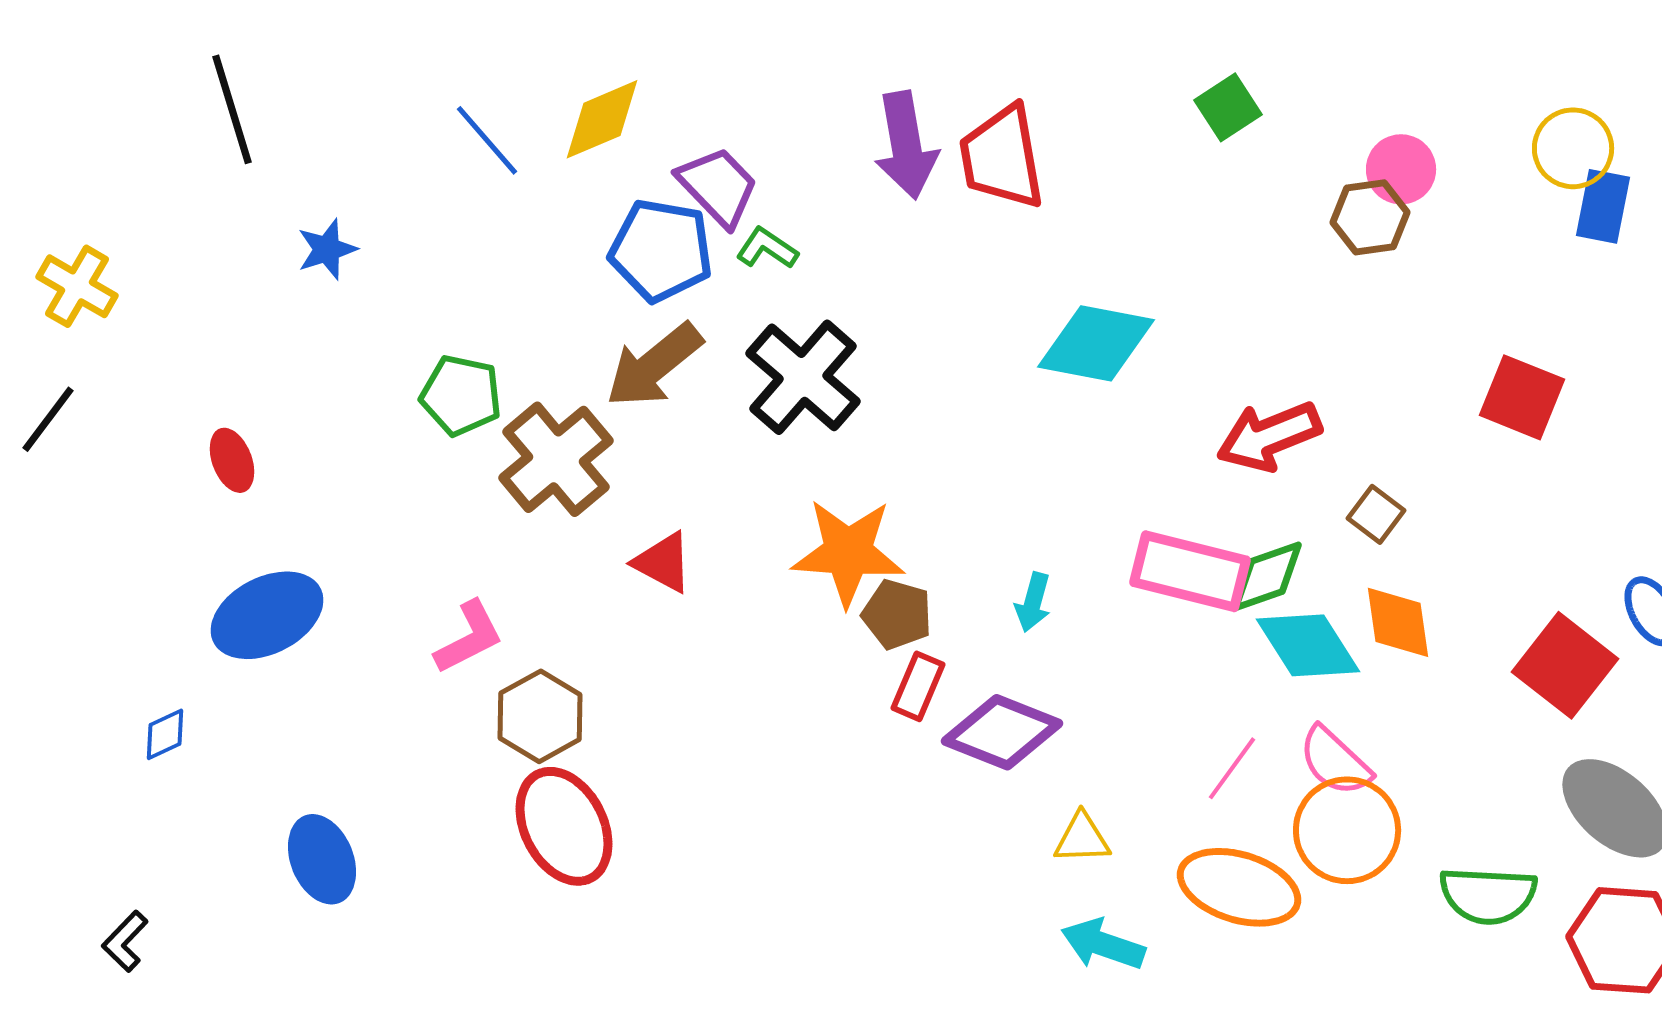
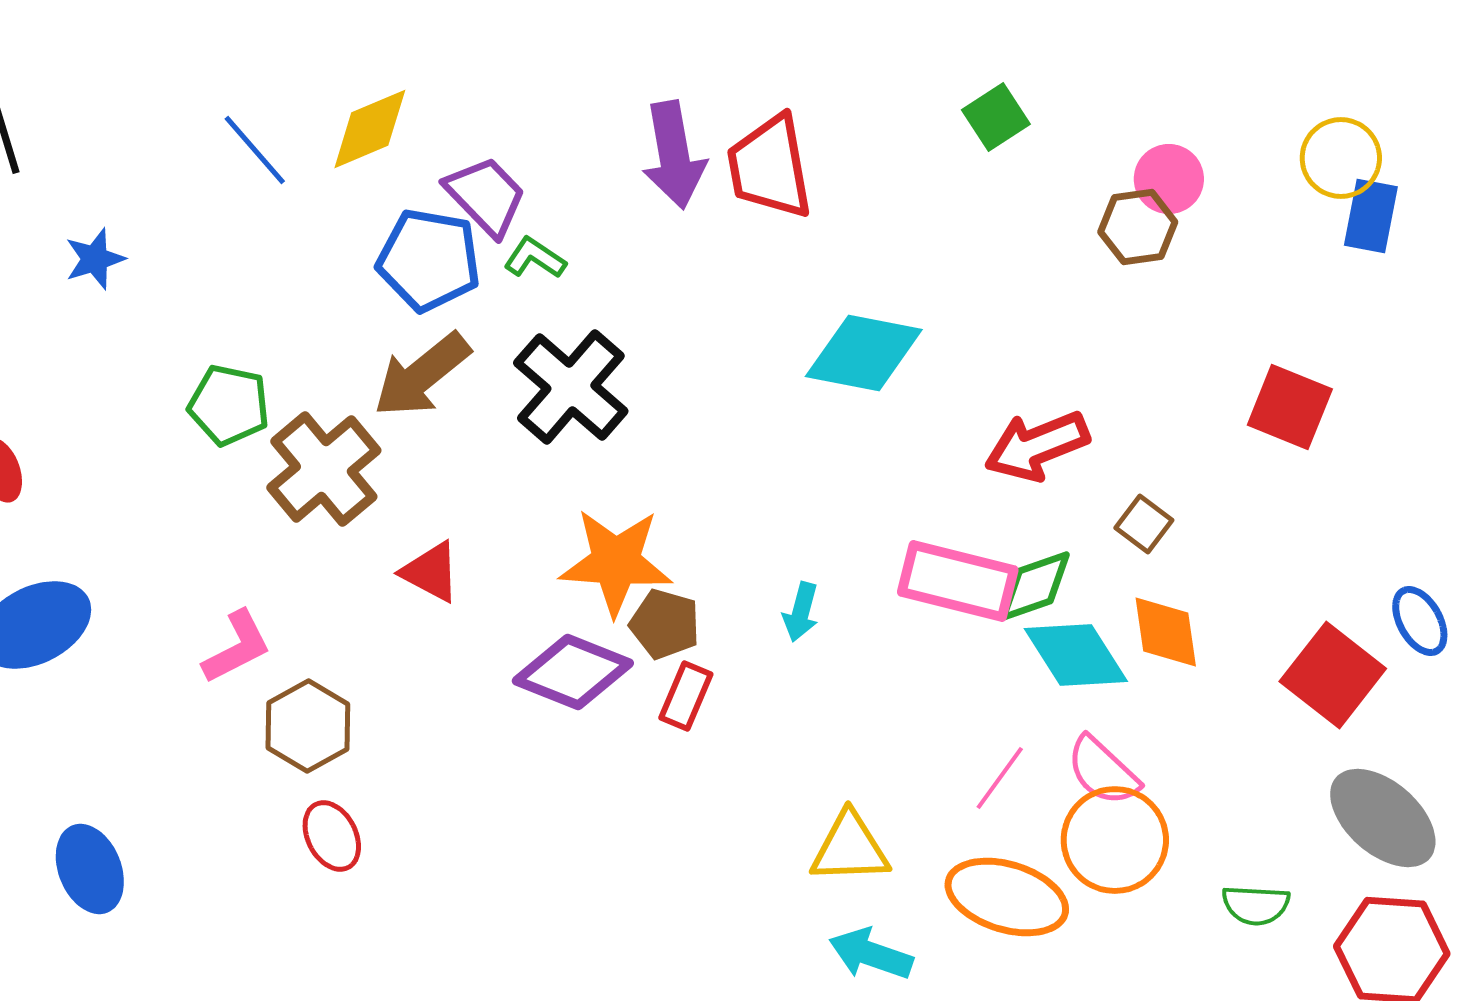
purple diamond: (1002, 732) -> (573, 672), moved
red ellipse: (564, 826) -> (332, 836), size x0.6
yellow triangle: (1082, 838) -> (850, 848), size x1.4
green semicircle: (1488, 895) -> (1256, 905), size x0.7

